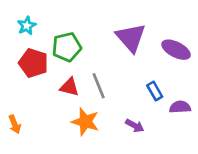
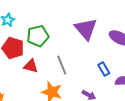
red triangle: (69, 87) -> (31, 66), moved

